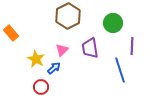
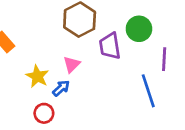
purple trapezoid: (90, 48) -> (110, 46), moved

